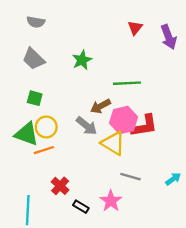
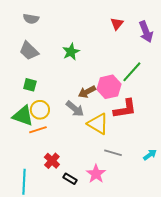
green line: (127, 83) -> (132, 72), moved, turned -45
pink hexagon: (124, 120) -> (109, 87), moved

